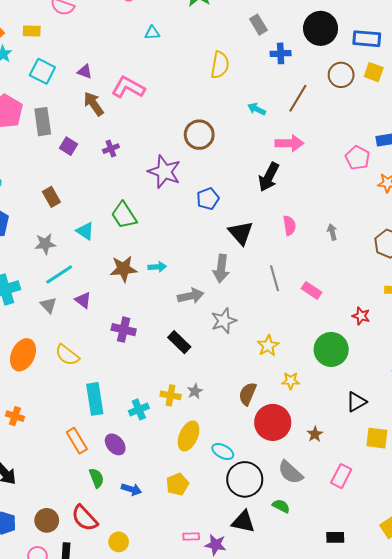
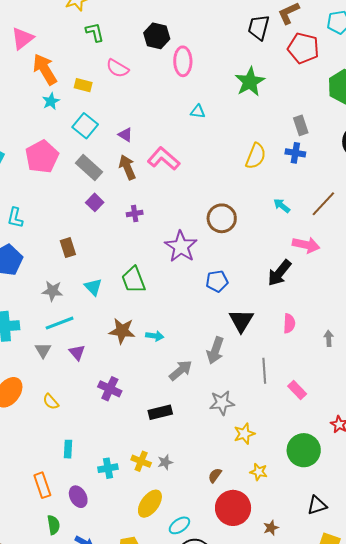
blue cross: (281, 53) -> (295, 153), moved
gray rectangle: (43, 122) -> (89, 168), moved, turned -52
gray arrow: (191, 296) -> (181, 370), turned -40
gray star: (224, 321) -> (222, 403), moved
black rectangle: (179, 342) -> (160, 412), turned -70
yellow semicircle: (67, 355) -> (51, 402), size x0.7
brown semicircle: (248, 394) -> (215, 475), size x0.7
cyan rectangle: (95, 399) -> (68, 449), size x0.6
cyan ellipse: (223, 451) -> (179, 525), turned -75

